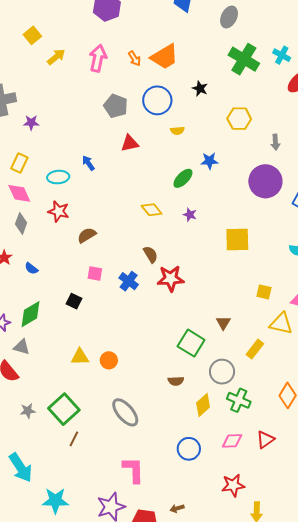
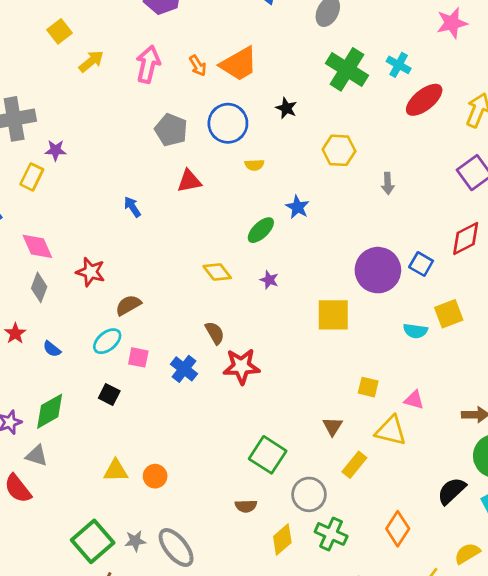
blue star: (210, 161) -> (297, 207), turned 30
yellow rectangle: (19, 163) -> (32, 177), moved
cyan ellipse: (58, 177) -> (107, 341), moved, turned -35
purple circle: (265, 181) -> (378, 270), moved
brown triangle: (223, 323) -> (332, 426), moved
gray star: (28, 411) -> (135, 541), moved

